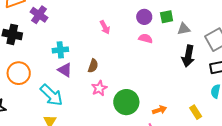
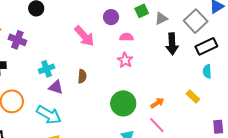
purple circle: (144, 17) -> (111, 17), moved
pink arrow: (105, 27) -> (84, 36), size x1.6
pink star: (99, 88) -> (125, 60), moved

